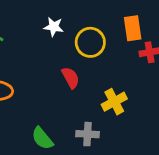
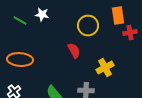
white star: (54, 27) -> (42, 15), moved

